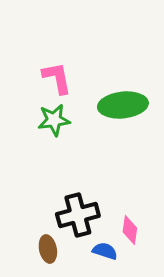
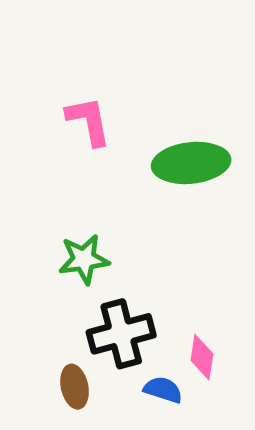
green star: (54, 120) -> (84, 259), moved

